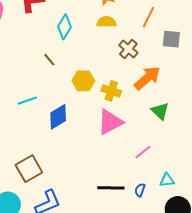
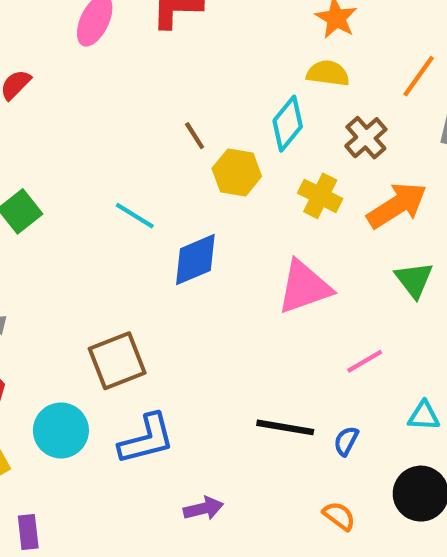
cyan diamond: (64, 27) -> (288, 124), moved
yellow hexagon: (83, 81) -> (237, 172), moved
yellow cross: (111, 91) -> (320, 196), moved
cyan line: (27, 101) -> (135, 216), turned 42
cyan triangle: (167, 180) -> (424, 416), moved

